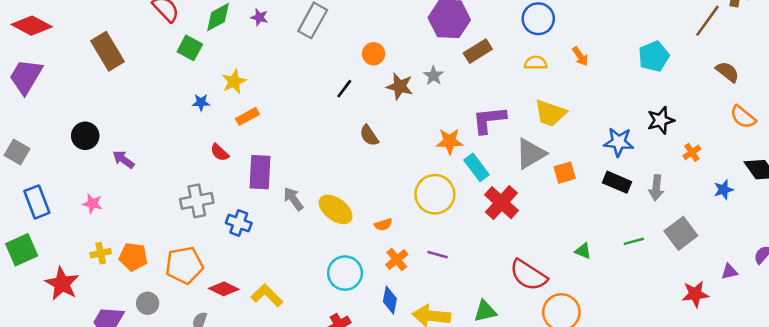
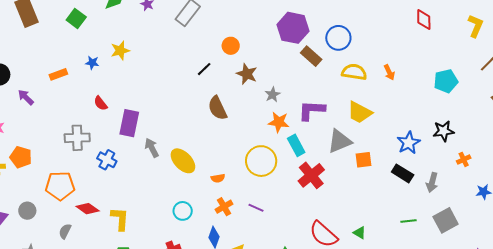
blue circle: (538, 19) -> (338, 38), moved
green square: (190, 48) -> (76, 18), moved
brown rectangle: (478, 51) -> (311, 56), turned 65
yellow semicircle: (536, 63) -> (354, 72), size x1.4
gray star: (434, 76) -> (273, 95), moved
orange rectangle: (247, 116) -> (58, 74), moved
brown semicircle: (369, 135) -> (218, 108), size x1.4
blue star: (619, 142) -> (409, 143), turned 30
green triangle: (583, 251) -> (360, 233), moved
orange pentagon: (133, 257) -> (21, 157), moved
cyan circle: (345, 273) -> (183, 211), size x0.7
yellow L-shape: (267, 295) -> (120, 219), turned 40

